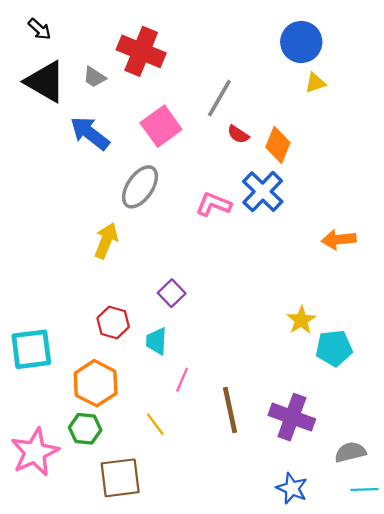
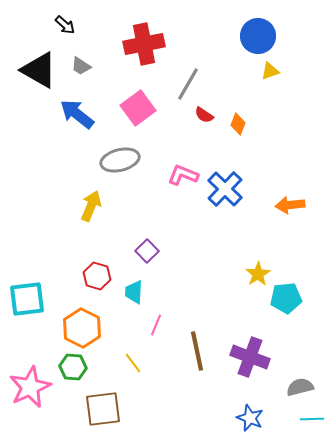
black arrow: (40, 29) -> (65, 25), moved
red cross: (141, 51) -> (144, 44), moved, turned -33
orange diamond: (278, 145) -> (238, 124), size x0.7
gray ellipse: (140, 187) -> (120, 160), turned 42
blue cross: (263, 192) -> (225, 189), moved

